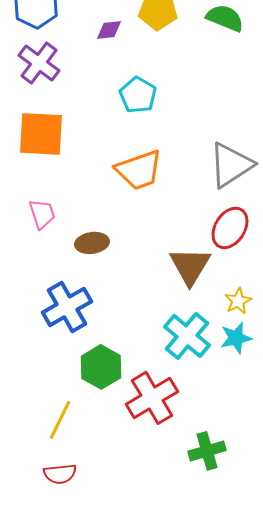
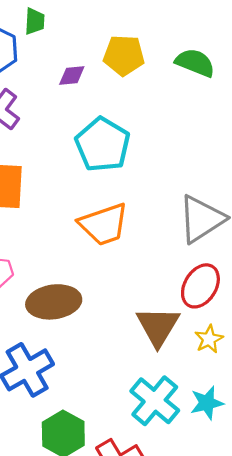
cyan pentagon: (138, 95) -> (103, 145), size x1.4
brown ellipse: (92, 243) -> (54, 302), size x1.5
yellow star: (238, 301) -> (209, 339), moved

